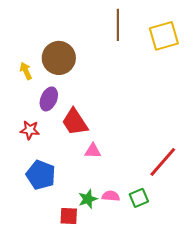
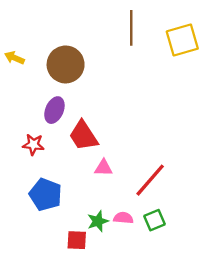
yellow arrow: (26, 71) -> (14, 58), moved, turned -42
red line: (163, 162) -> (150, 180), moved

